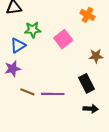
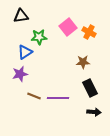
orange cross: (88, 15) -> (89, 32), moved
pink square: (63, 39) -> (68, 27), moved
brown star: (96, 56) -> (83, 62), moved

